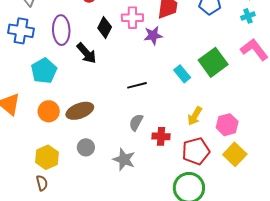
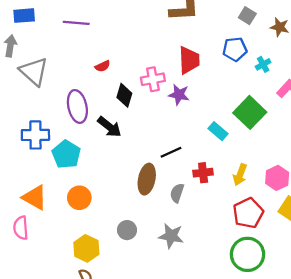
cyan cross: (248, 16) -> (263, 64), moved
blue cross: (21, 31) -> (35, 135), moved
purple star: (153, 35) -> (179, 95), turned 30
brown ellipse: (80, 111) -> (147, 179), moved, turned -48
red cross: (161, 136) -> (203, 173), moved

